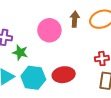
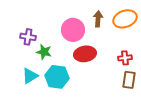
red ellipse: (64, 75) -> (85, 54), moved

